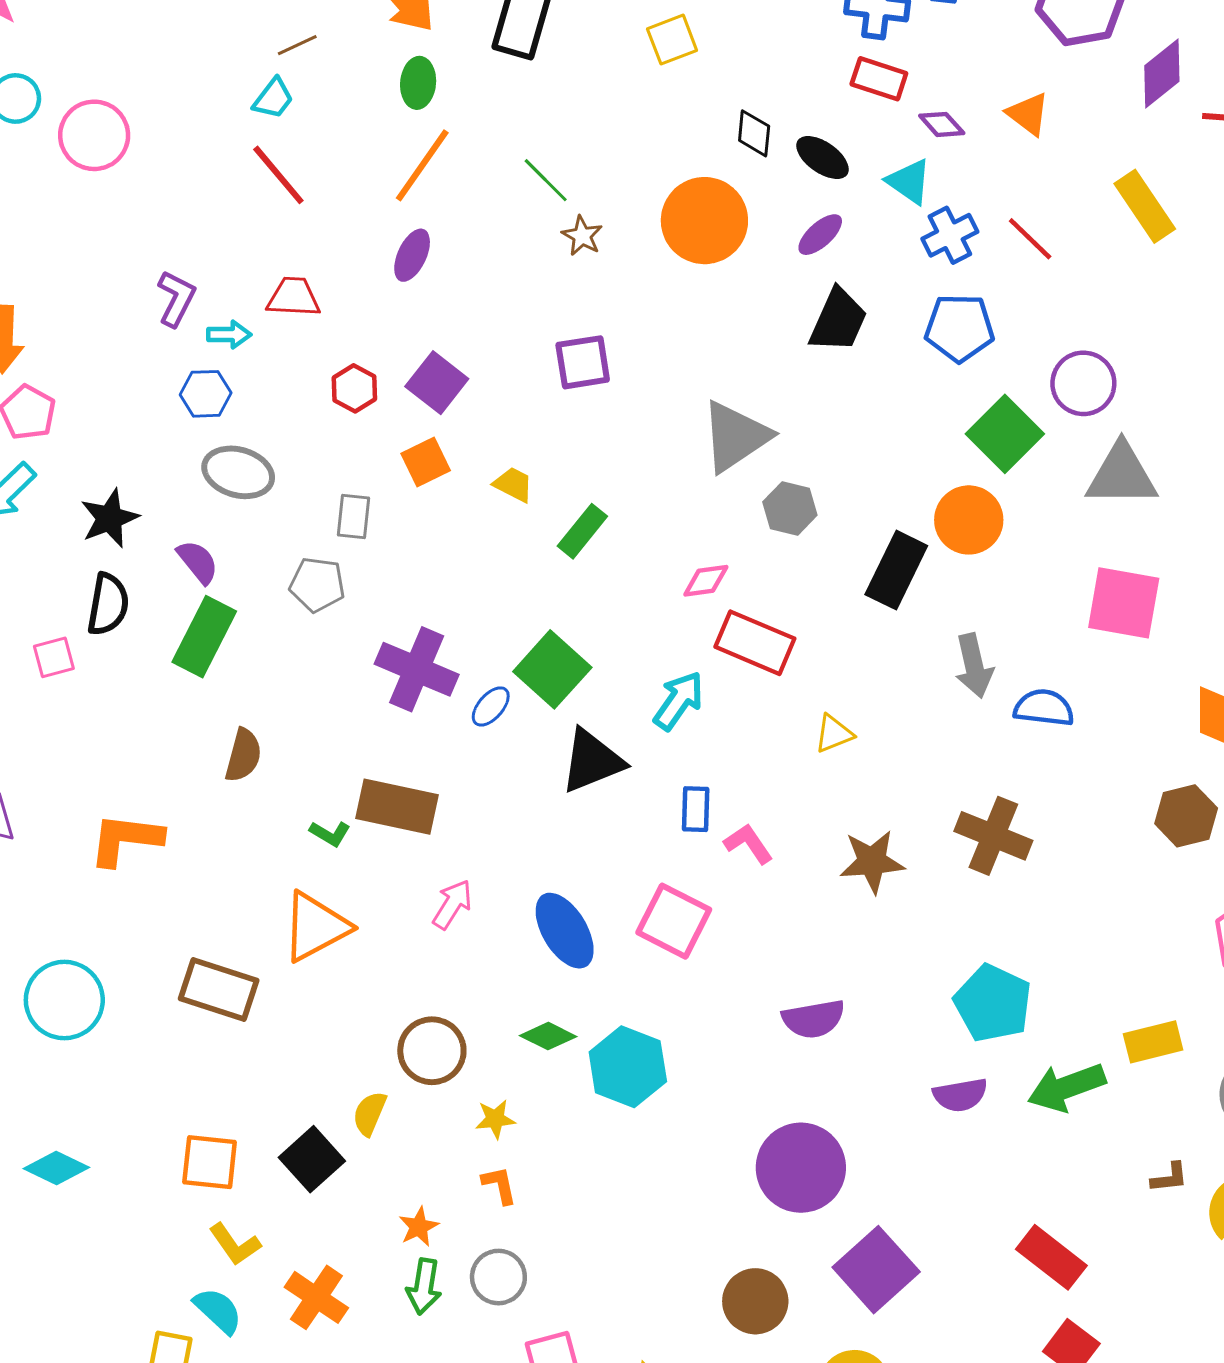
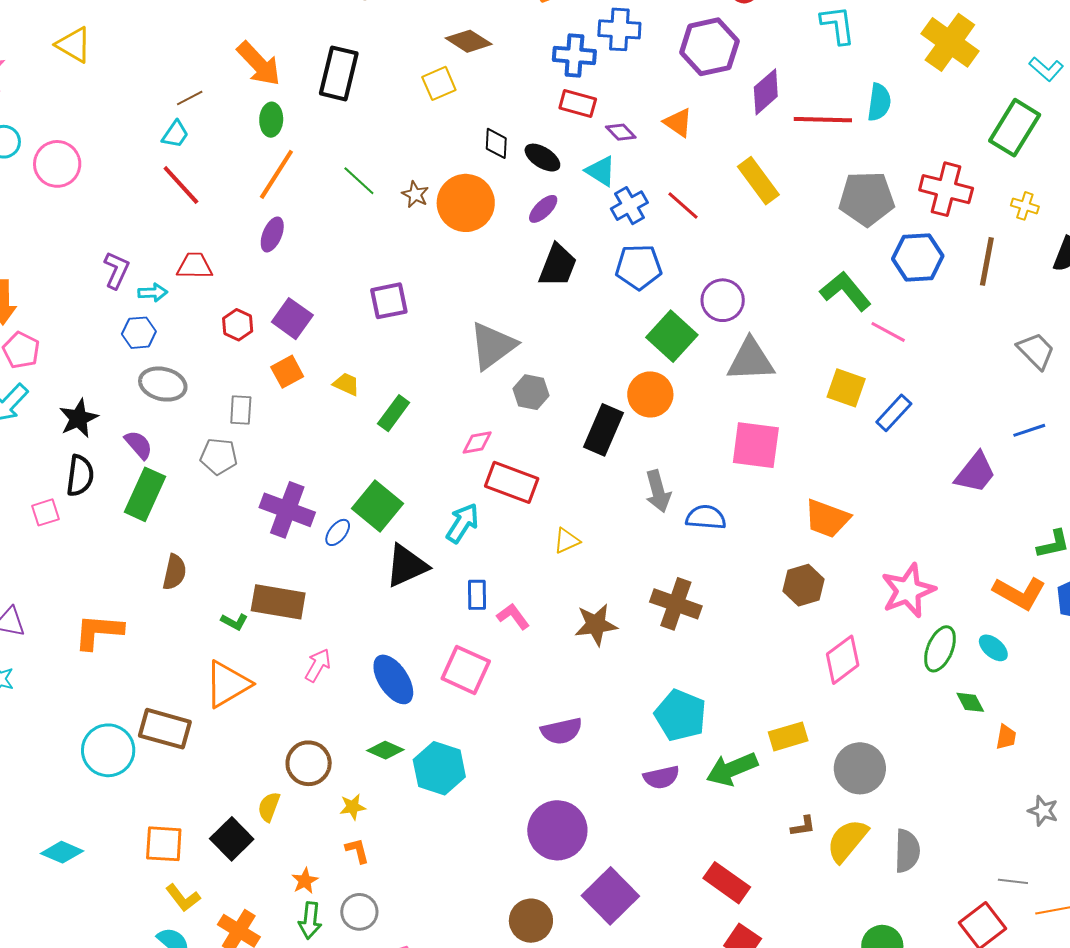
brown star: (582, 236) -> (415, 194), moved
cyan circle: (64, 1000) -> (108, 750), moved

